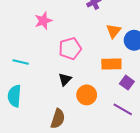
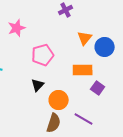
purple line: (123, 109) -> (84, 119), moved
brown semicircle: (58, 119) -> (54, 123), moved

